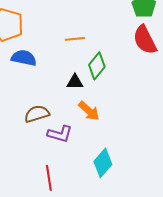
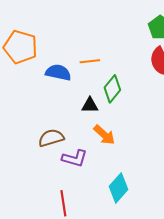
blue semicircle: (24, 58) -> (58, 73), moved

